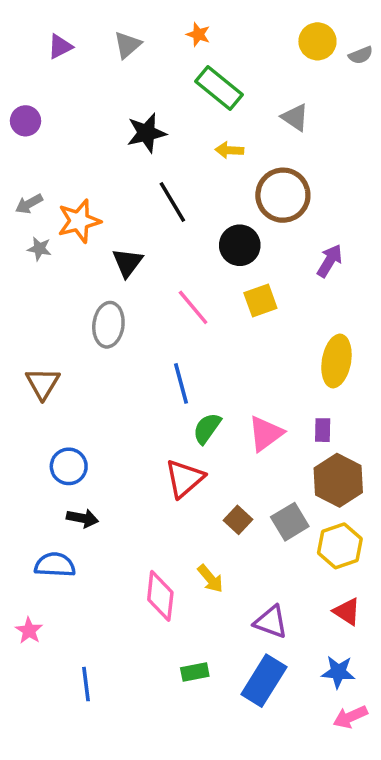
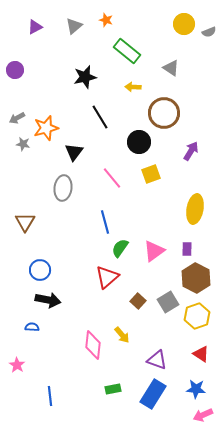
orange star: (198, 34) -> (106, 20), moved
black arrow: (83, 518) -> (48, 300), size x1.4
blue semicircle: (55, 565) -> (32, 327), size x0.6

